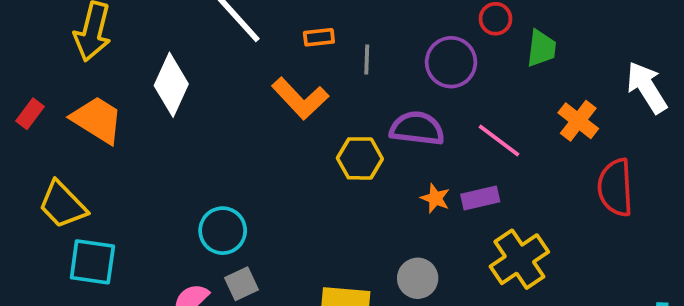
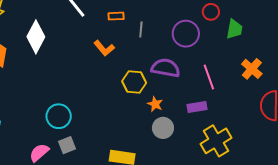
orange L-shape: (300, 98) -> (104, 48), size x0.7
pink line: (499, 141) -> (209, 77), turned 30
orange star: (435, 198) -> (155, 104), moved
gray circle: (418, 278) -> (163, 128), moved

